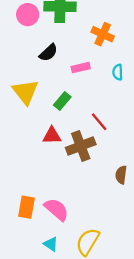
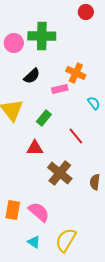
orange cross: (103, 34) -> (76, 73), moved
cyan semicircle: (118, 72) -> (94, 103), moved, turned 144
brown cross: (81, 146) -> (60, 173), moved, turned -30

